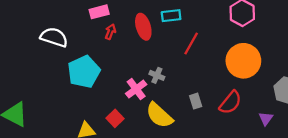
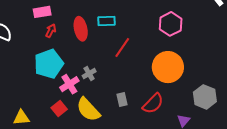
cyan pentagon: (84, 72) -> (49, 64), moved
gray cross: (157, 75) -> (89, 74), turned 32
red square: (115, 118) -> (59, 108), moved

